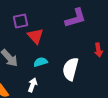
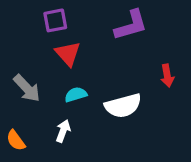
purple square: (20, 21) -> (55, 20), moved
white semicircle: (70, 69) -> (123, 106), turned -120

